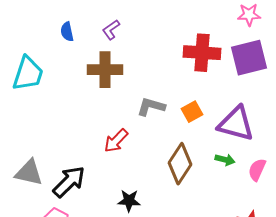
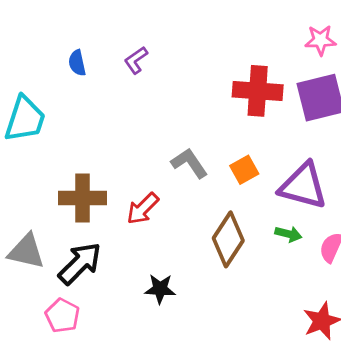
brown cross: (105, 70) -> (82, 198), moved
gray L-shape: (151, 107) -> (189, 163), turned 40

